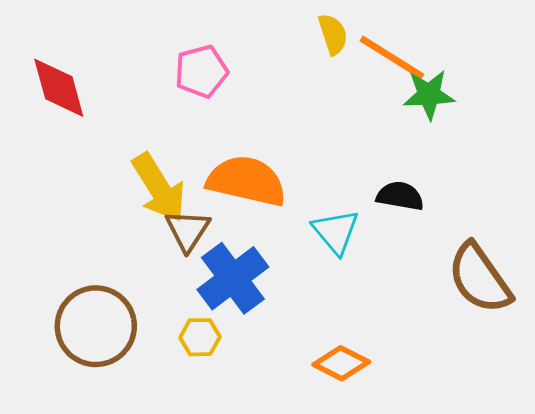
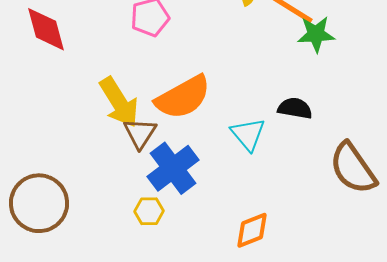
orange semicircle: (247, 181) -> (183, 97), turned 138
brown circle: (96, 326) -> (39, 203), moved
orange diamond: (341, 363) -> (252, 230), turned -48

